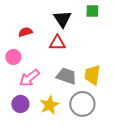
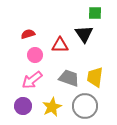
black triangle: (62, 19) -> (84, 34), moved
pink circle: (13, 57) -> (35, 55), moved

